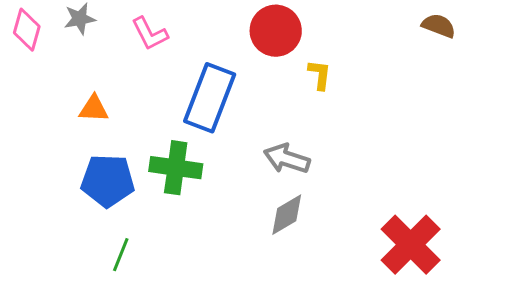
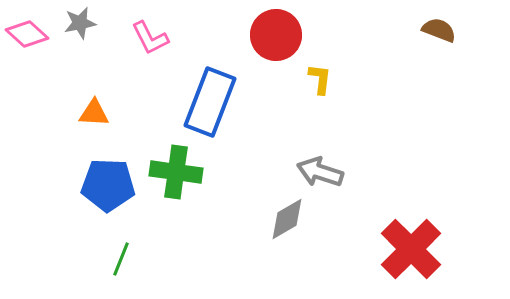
pink diamond: (27, 30) -> (27, 34), turned -63
gray arrow: (287, 159) -> (320, 172), moved

